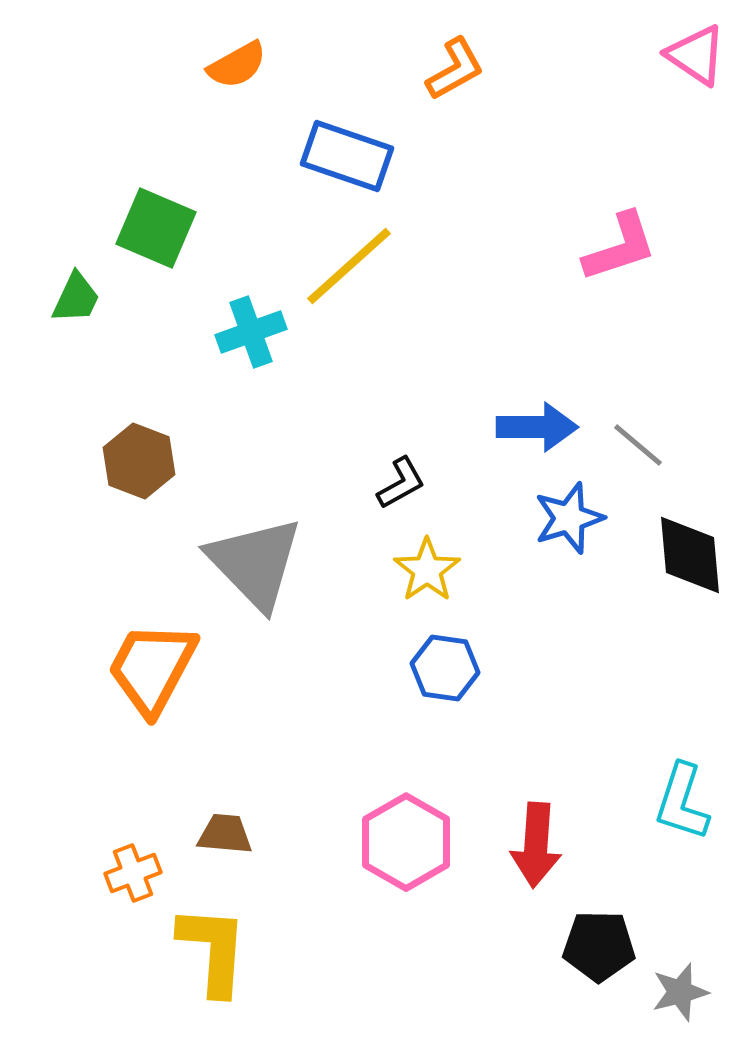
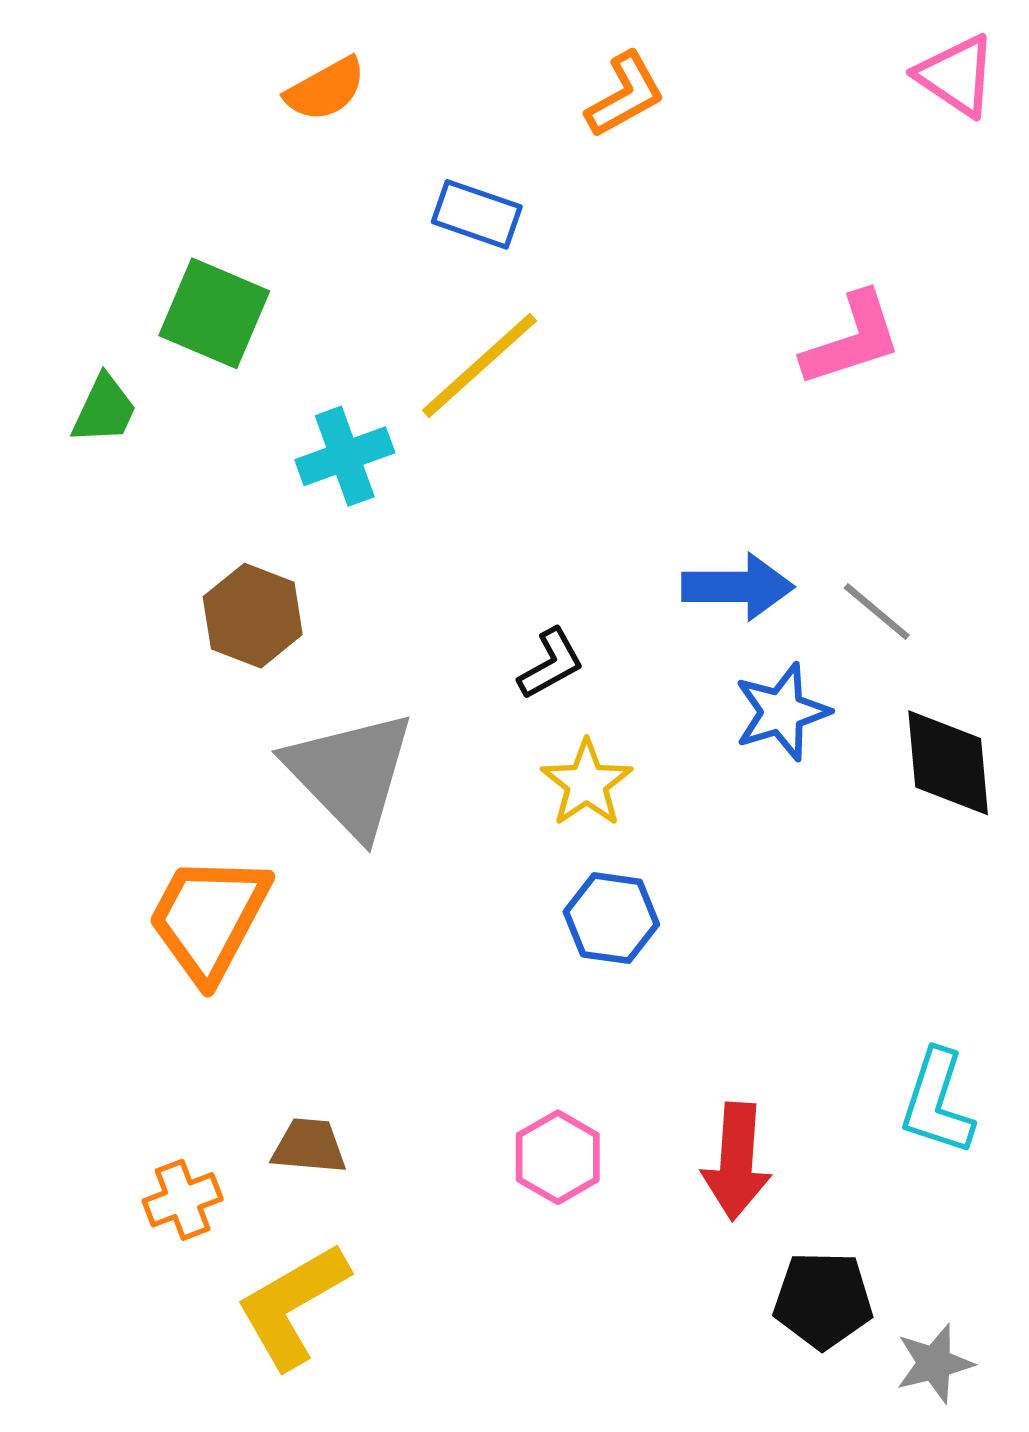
blue rectangle: (347, 156) -> (477, 214), size x0.7
brown hexagon: (139, 461) -> (253, 616), moved
pink hexagon: (406, 842) -> (558, 1157), size x0.7
yellow L-shape: (213, 950) -> (293, 1306), turned -124

